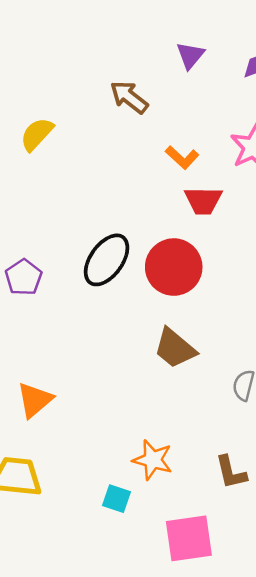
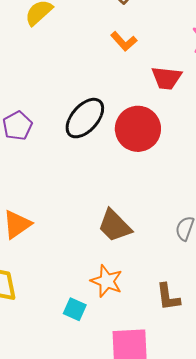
orange L-shape: (182, 157) -> (124, 41), moved
brown trapezoid: (175, 348) -> (115, 226), moved

